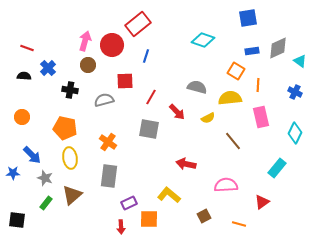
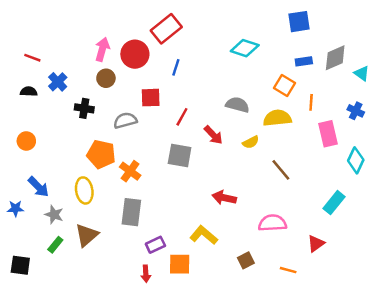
pink rectangle: (261, 117) -> (328, 134), moved
orange pentagon: (65, 128) -> (101, 154), moved

